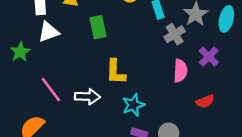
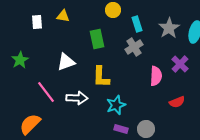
green rectangle: (98, 27) -> (97, 39), moved
white triangle: (49, 32) -> (66, 62), moved
gray cross: (175, 34) -> (134, 47), moved

